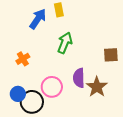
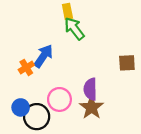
blue arrow: (38, 19) -> (43, 56), moved
green arrow: (65, 43) -> (74, 29), moved, turned -60
brown star: (97, 87) -> (91, 107), moved

